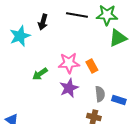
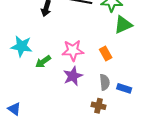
cyan star: (20, 36) -> (22, 46), moved, turned 30
orange rectangle: (92, 66) -> (106, 53), moved

